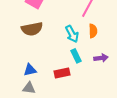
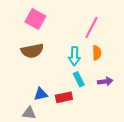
cyan arrow: (72, 34) -> (75, 56), turned 30
blue triangle: (30, 70) -> (41, 94), moved

